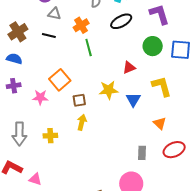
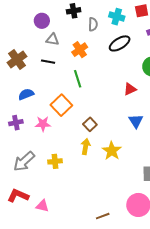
green line: (89, 48) -> (78, 79), moved
blue semicircle: (14, 59) -> (26, 94), moved, turned -35
purple cross: (14, 86) -> (16, 123), moved
yellow star: (109, 90) -> (112, 151), moved, turned -30
brown square: (79, 100) -> (90, 124), moved, turned -32
gray arrow: (19, 134) -> (24, 161), turned 50

